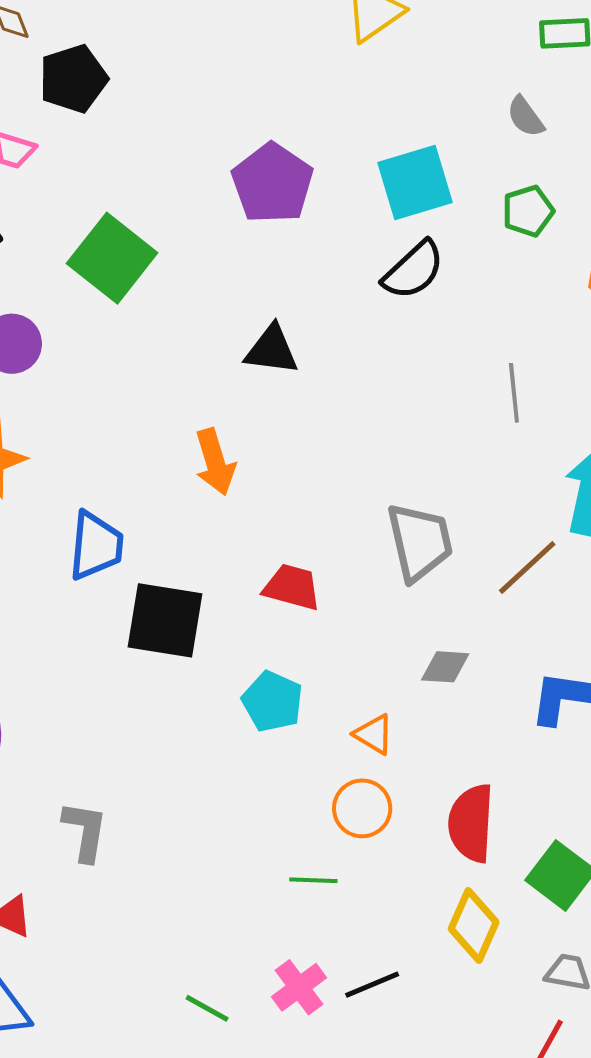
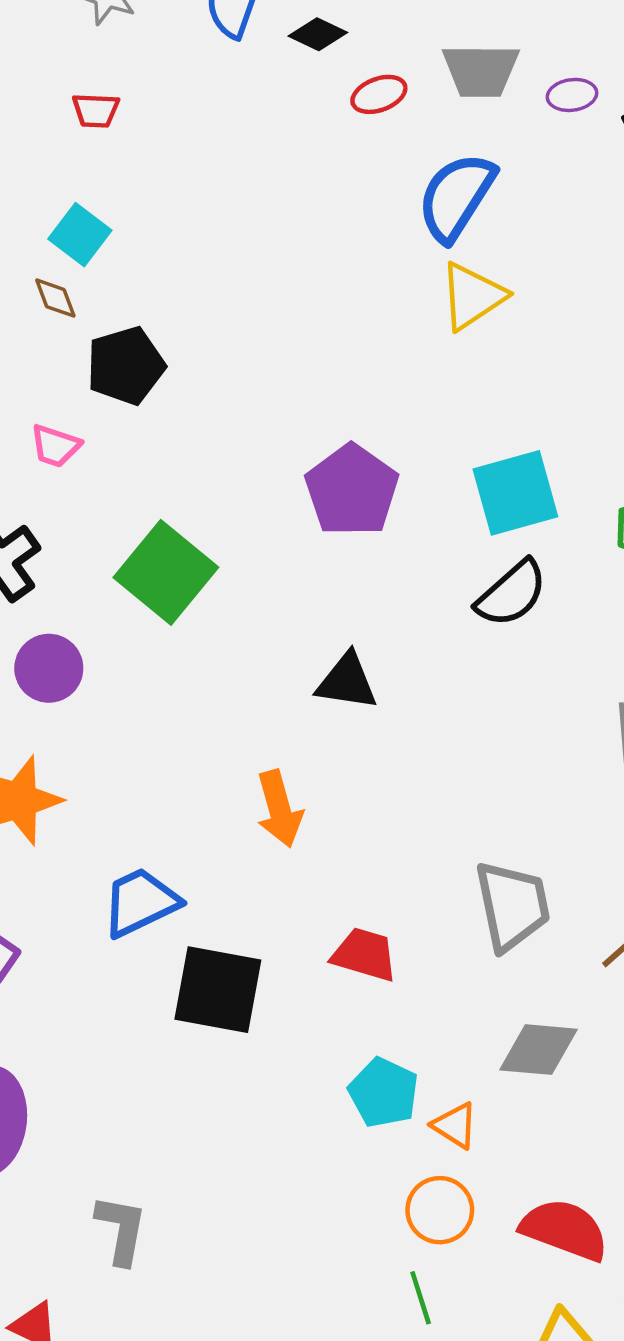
blue trapezoid: (96, 546) -> (140, 902), turned -122
gray diamond: (445, 667) -> (539, 1050), size x1.4
cyan pentagon: (272, 702) -> (384, 1093), moved
red semicircle: (471, 823) -> (565, 1230), turned 106
green line: (313, 880) -> (421, 1298), moved, turned 69

